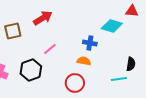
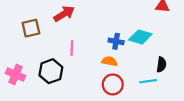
cyan diamond: (112, 26) -> (140, 37), moved
pink line: (50, 49) -> (72, 48), turned -48
red circle: (75, 83) -> (113, 84), moved

